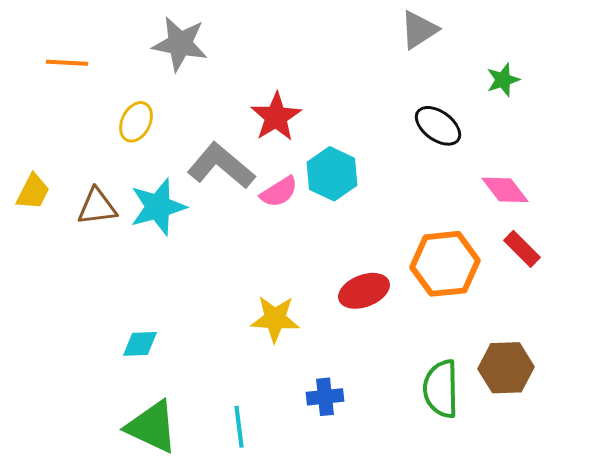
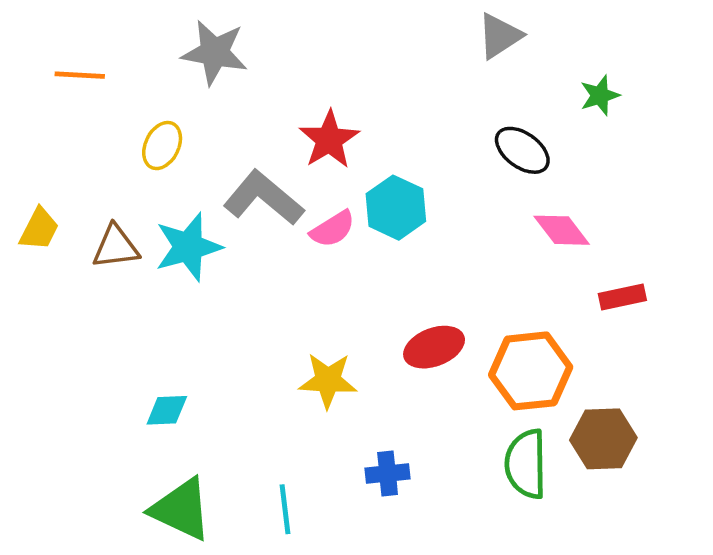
pink diamond: (505, 190) -> (562, 230), moved
red rectangle: (522, 249) -> (622, 297), turned -57
orange hexagon: (445, 264) -> (531, 371), moved

